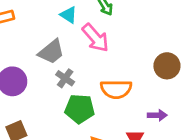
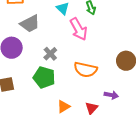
gray trapezoid: (51, 52) -> (30, 24), moved
green pentagon: (80, 109) -> (44, 77), moved

